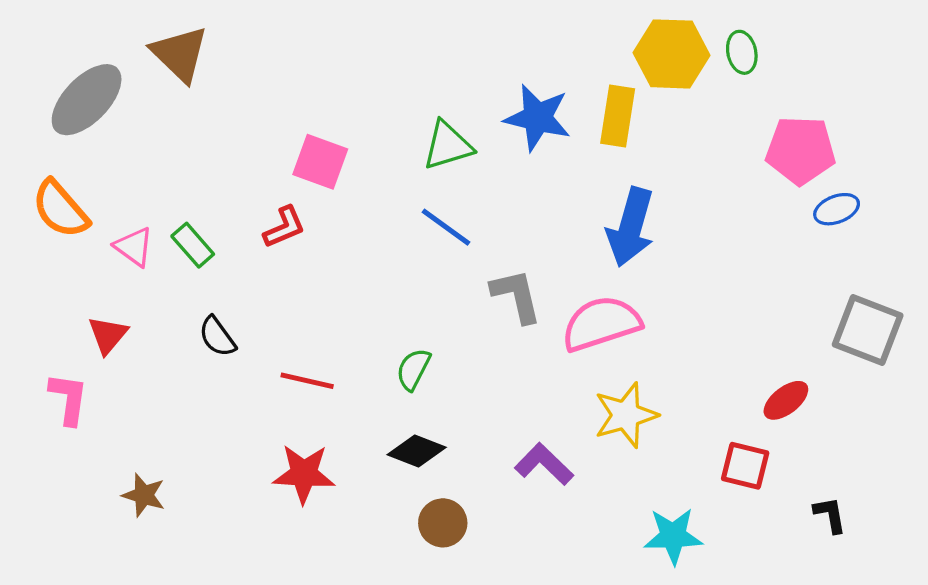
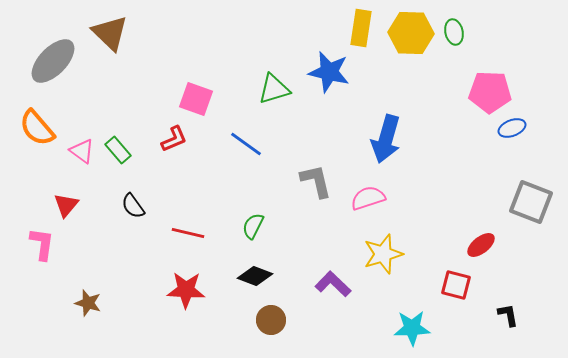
yellow rectangle: (618, 116) -> (361, 28), moved
blue line: (446, 227) -> (246, 144), moved
pink semicircle: (601, 324) -> (368, 198), size x0.7

